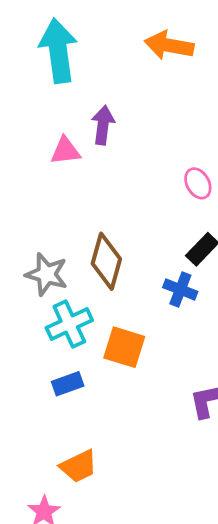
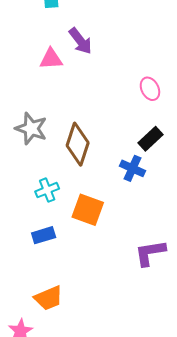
purple arrow: (103, 125) -> (80, 41), turned 132
gray star: (47, 274) -> (31, 129), moved
cyan cross: (69, 324) -> (47, 190), size x0.7

